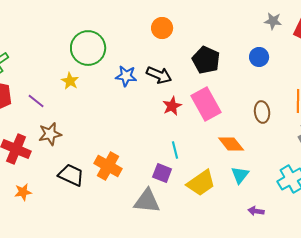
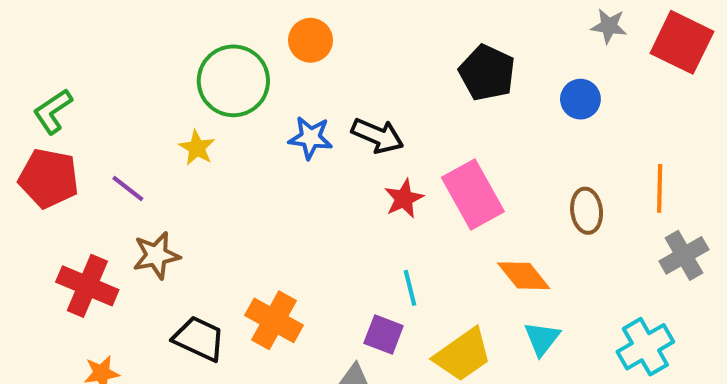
orange circle: (162, 28) -> (311, 40), moved
black pentagon: (206, 60) -> (487, 73), moved

